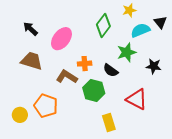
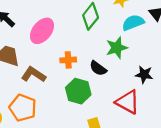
black star: (154, 66) -> (144, 75), moved
brown L-shape: (67, 77) -> (33, 75), moved

